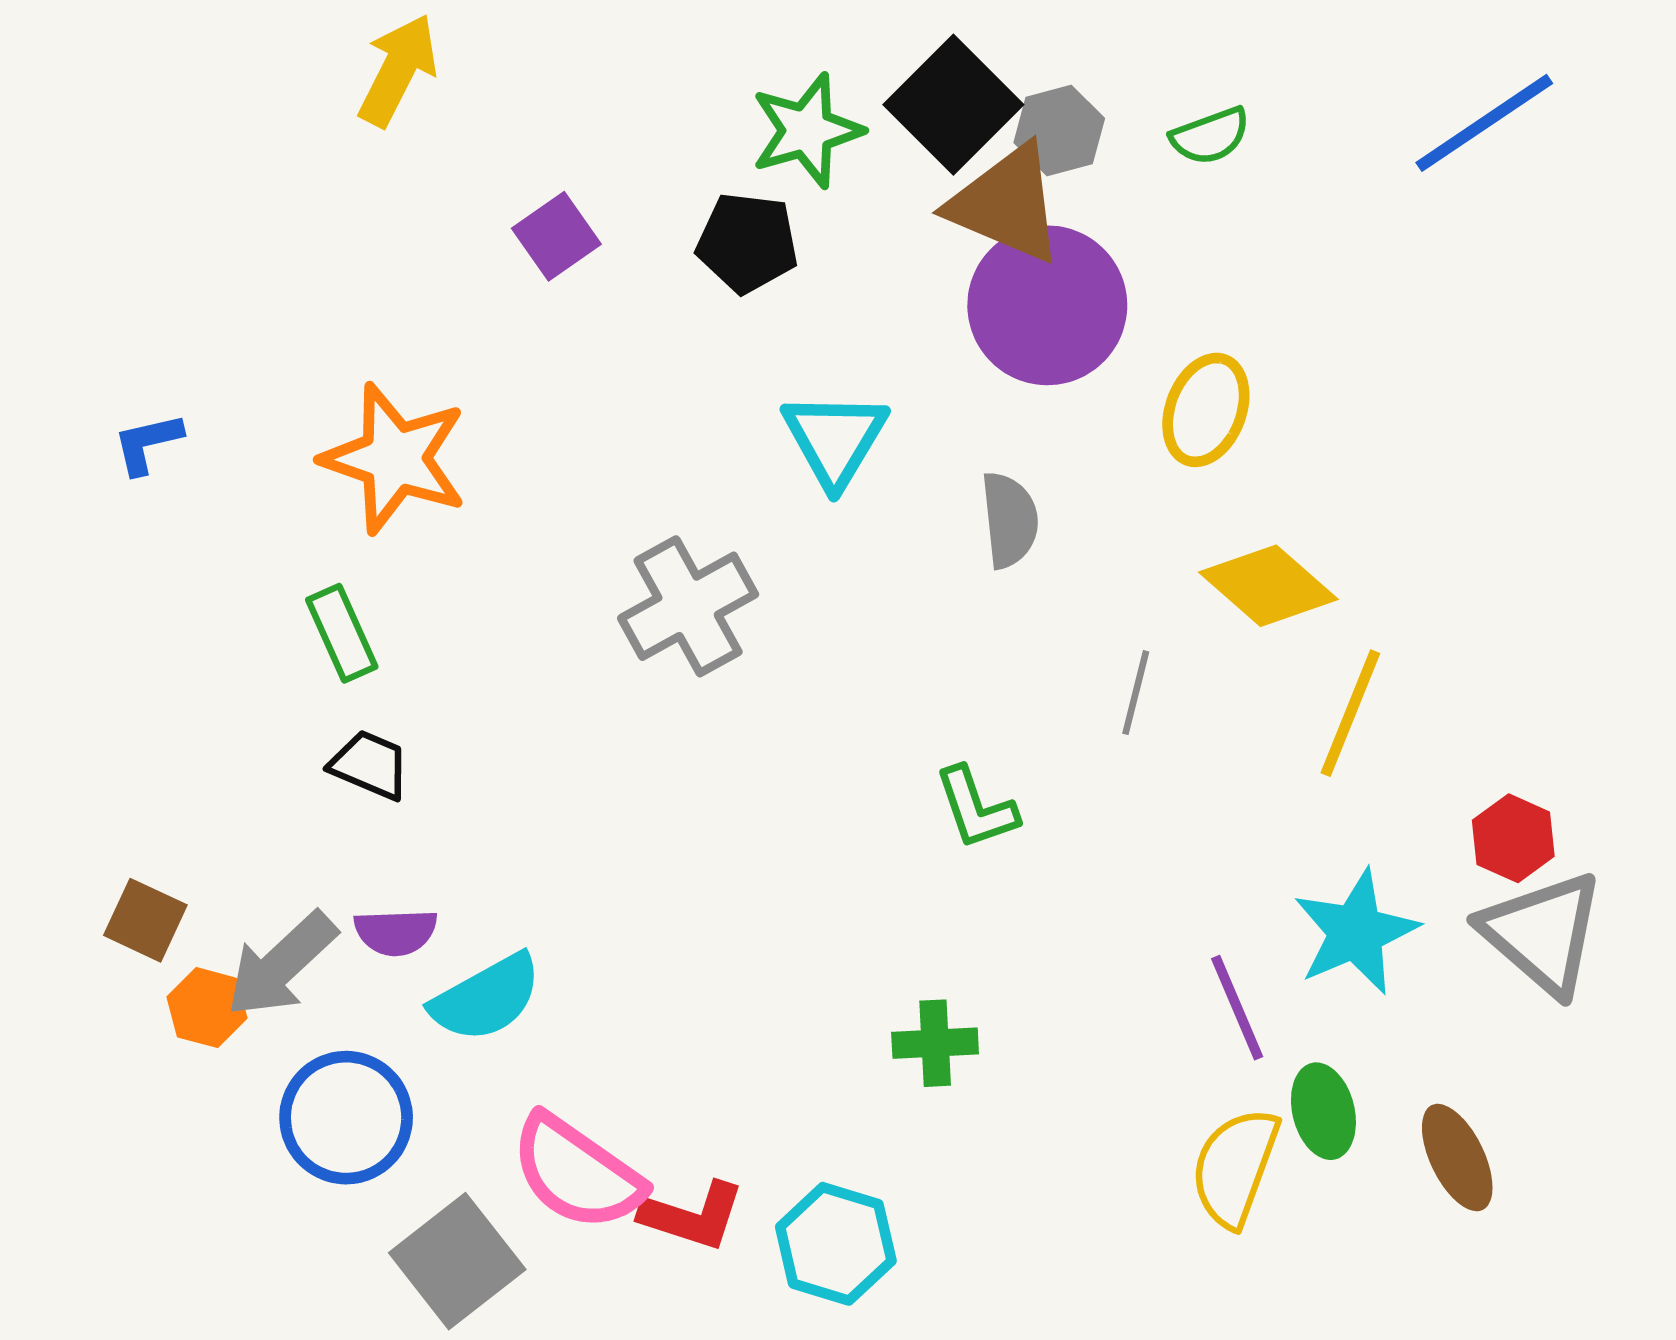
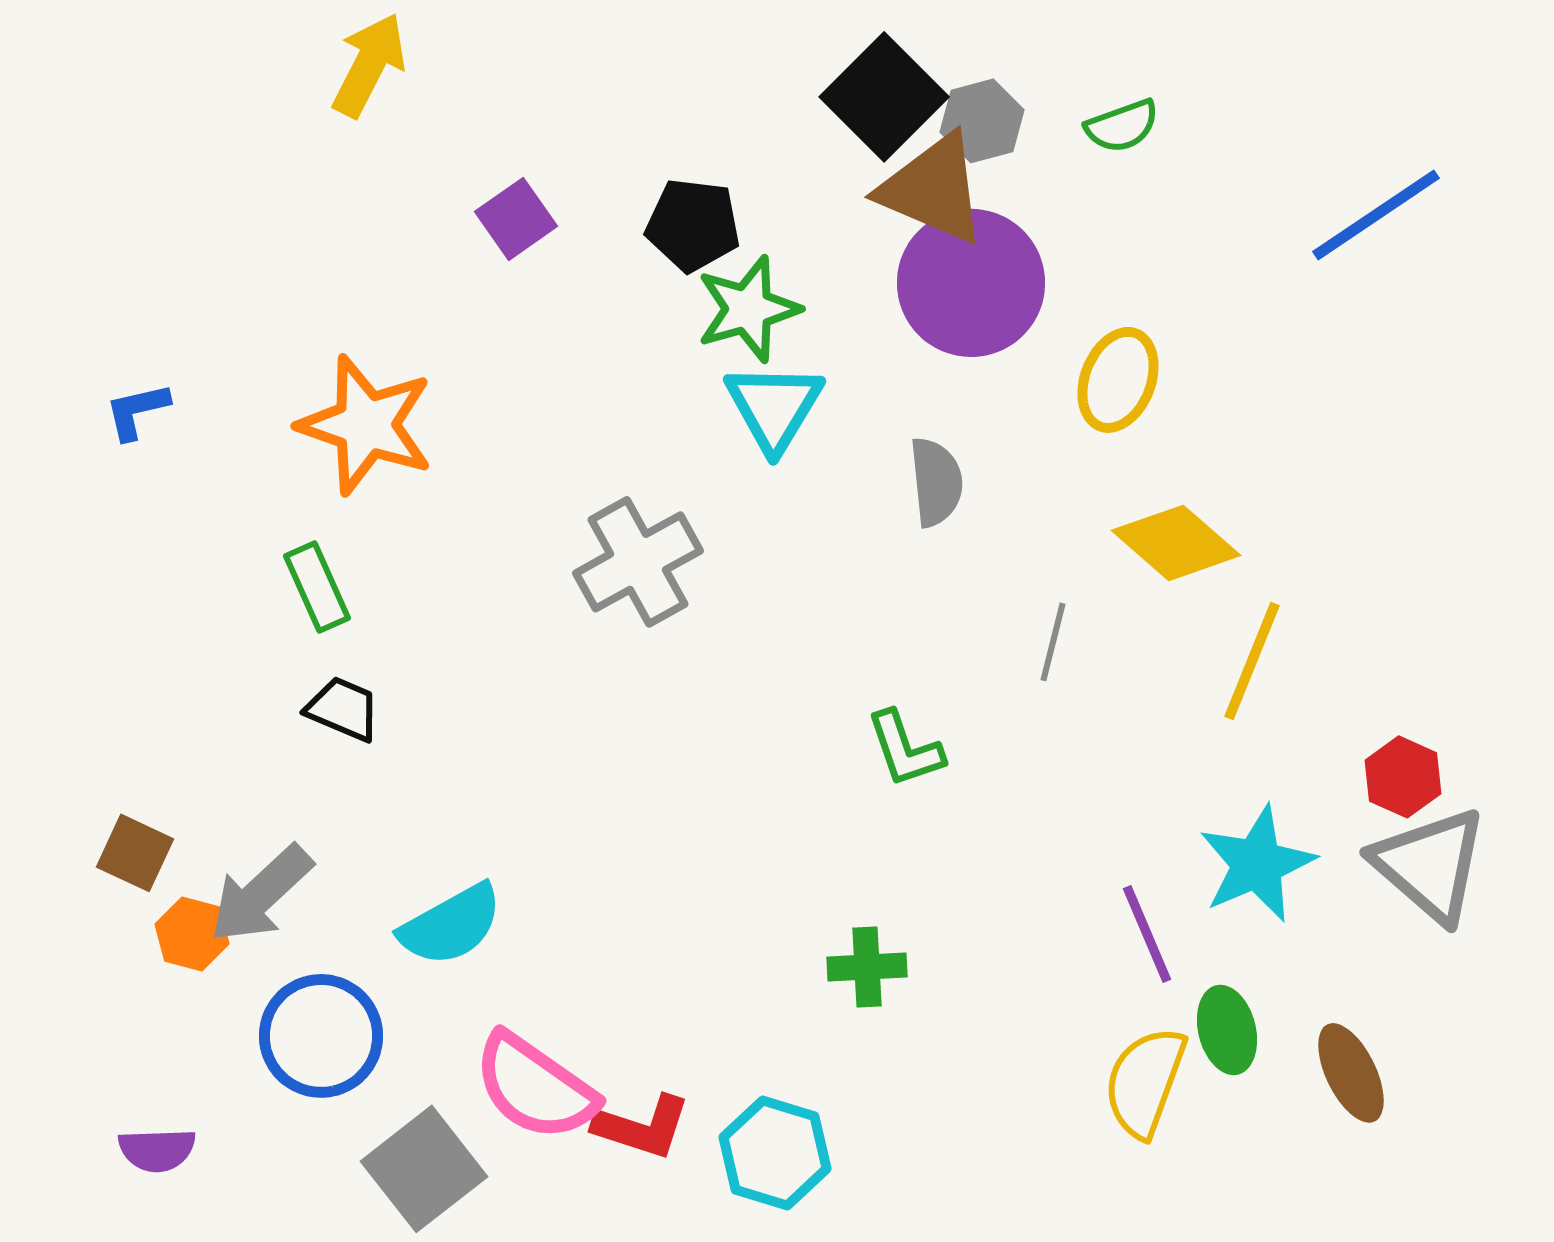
blue line: (1484, 123) -> (1376, 215), moved
green star: (807, 131) -> (748, 309), moved
purple semicircle: (396, 932) -> (157, 1150), moved

